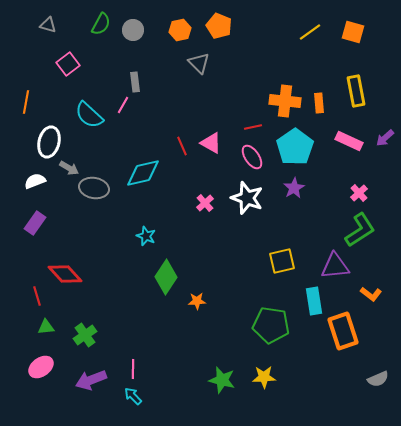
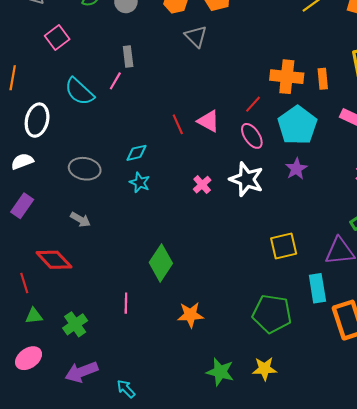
red line: (253, 127) -> (253, 104), turned -36
gray arrow: (69, 168) -> (80, 220), moved
cyan diamond: (143, 173) -> (137, 153), size x0.6
cyan star: (146, 236) -> (140, 182), moved
orange star: (197, 301) -> (190, 315), moved, size x1.4
pink line: (133, 369) -> (126, 303), moved

